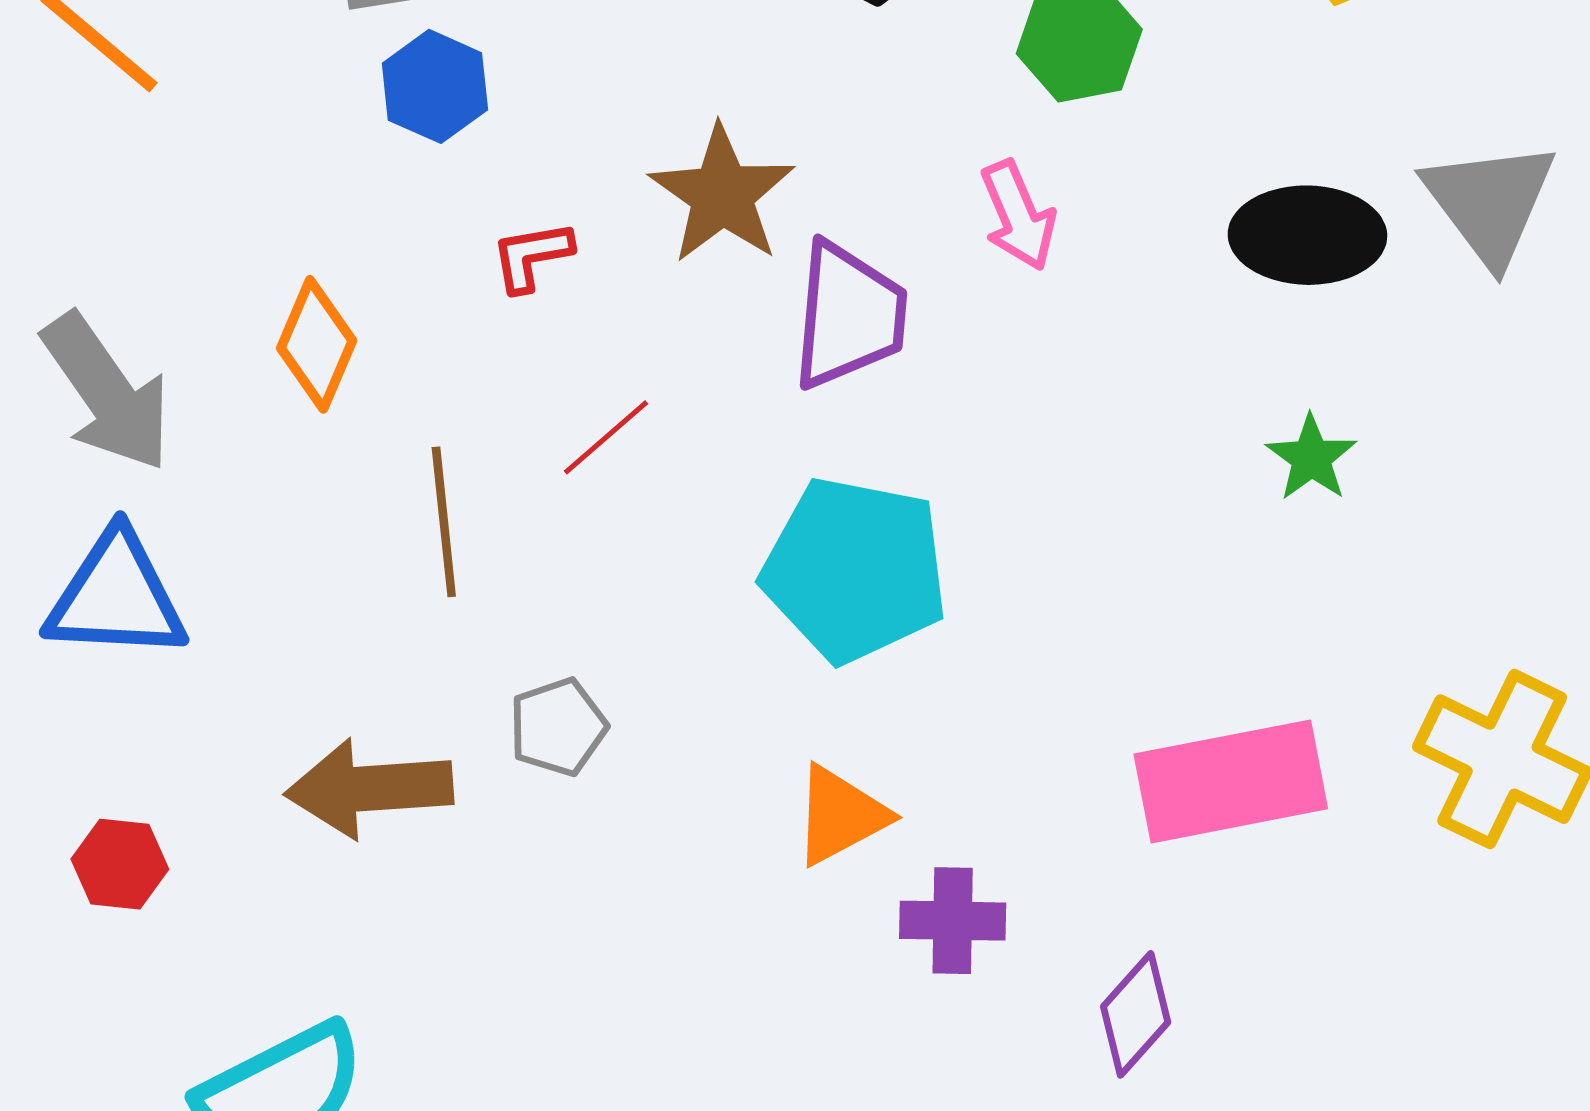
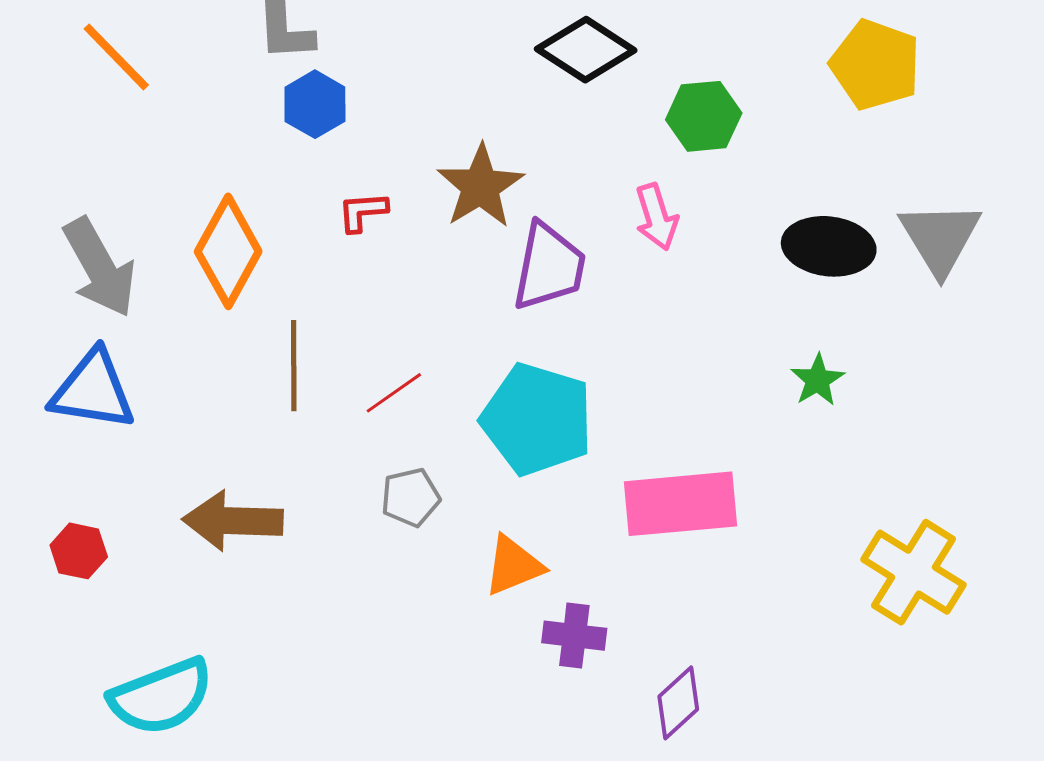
orange diamond: (317, 344) -> (228, 251), size x1.4
red line: (606, 437) -> (394, 393), moved
gray pentagon: (558, 727) -> (411, 497), moved
pink rectangle: (1231, 781) -> (681, 504), moved

